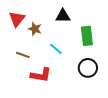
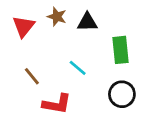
brown star: (35, 29) -> (57, 17), moved
brown line: (23, 55) -> (32, 76), turned 32

